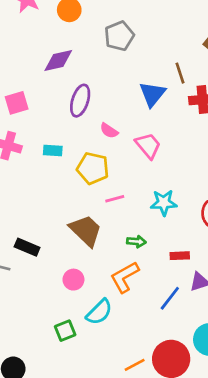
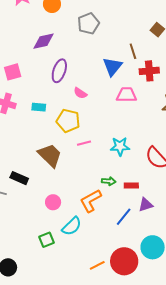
pink trapezoid: (148, 146) -> (126, 95), moved, turned -50
brown trapezoid: (86, 230) -> (50, 155), moved
green arrow: (136, 242) -> (109, 181), moved

